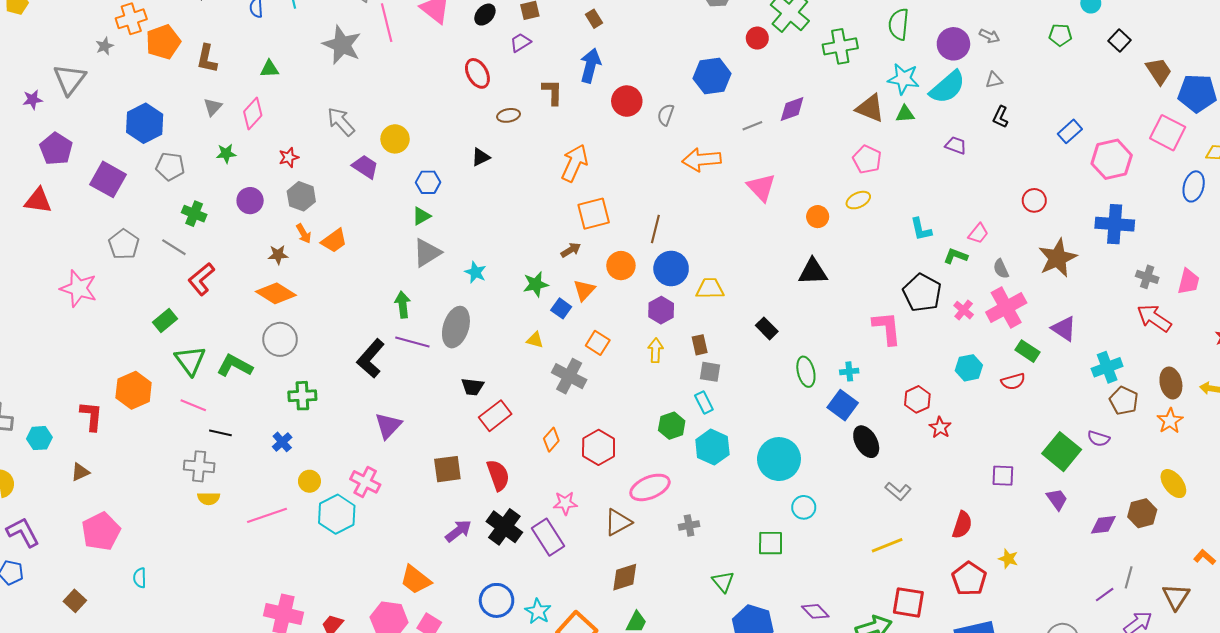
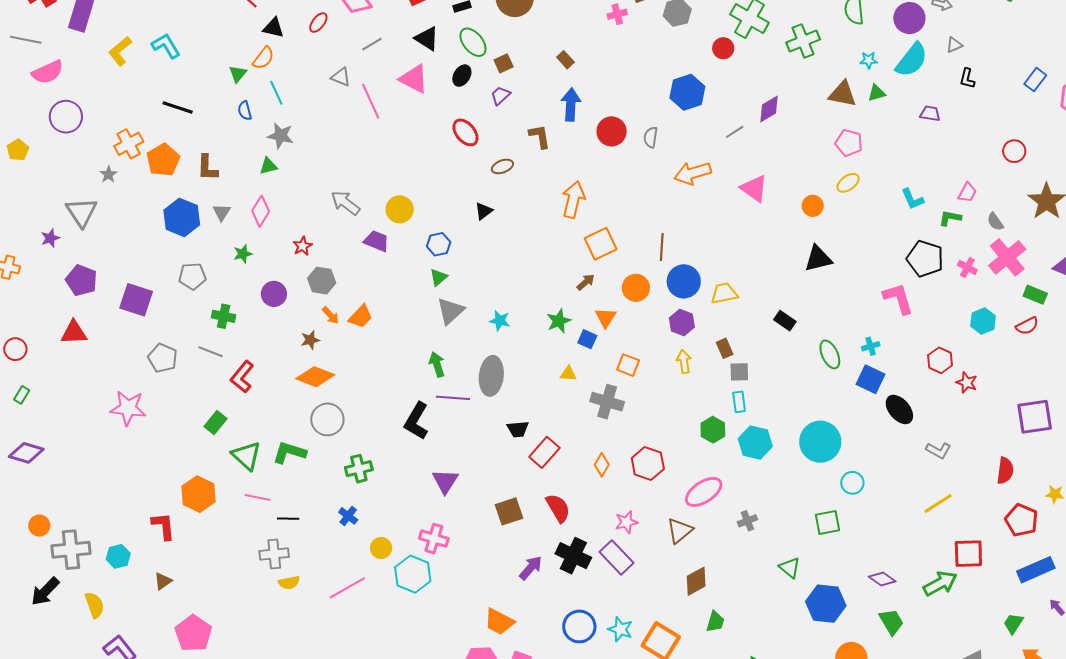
gray star: (342, 45) -> (280, 136), moved, size x0.7
cyan star: (903, 79) -> (869, 60), size x0.6
blue hexagon: (145, 123) -> (182, 217), moved
cyan rectangle: (704, 402) -> (739, 402), turned 30
purple square: (1003, 476) -> (1035, 417), size x1.6

